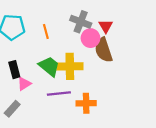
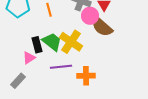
brown semicircle: (104, 50) -> (102, 27), turned -30
yellow cross: (70, 66) -> (71, 42), turned 35
black rectangle: (14, 70) -> (37, 45), moved

